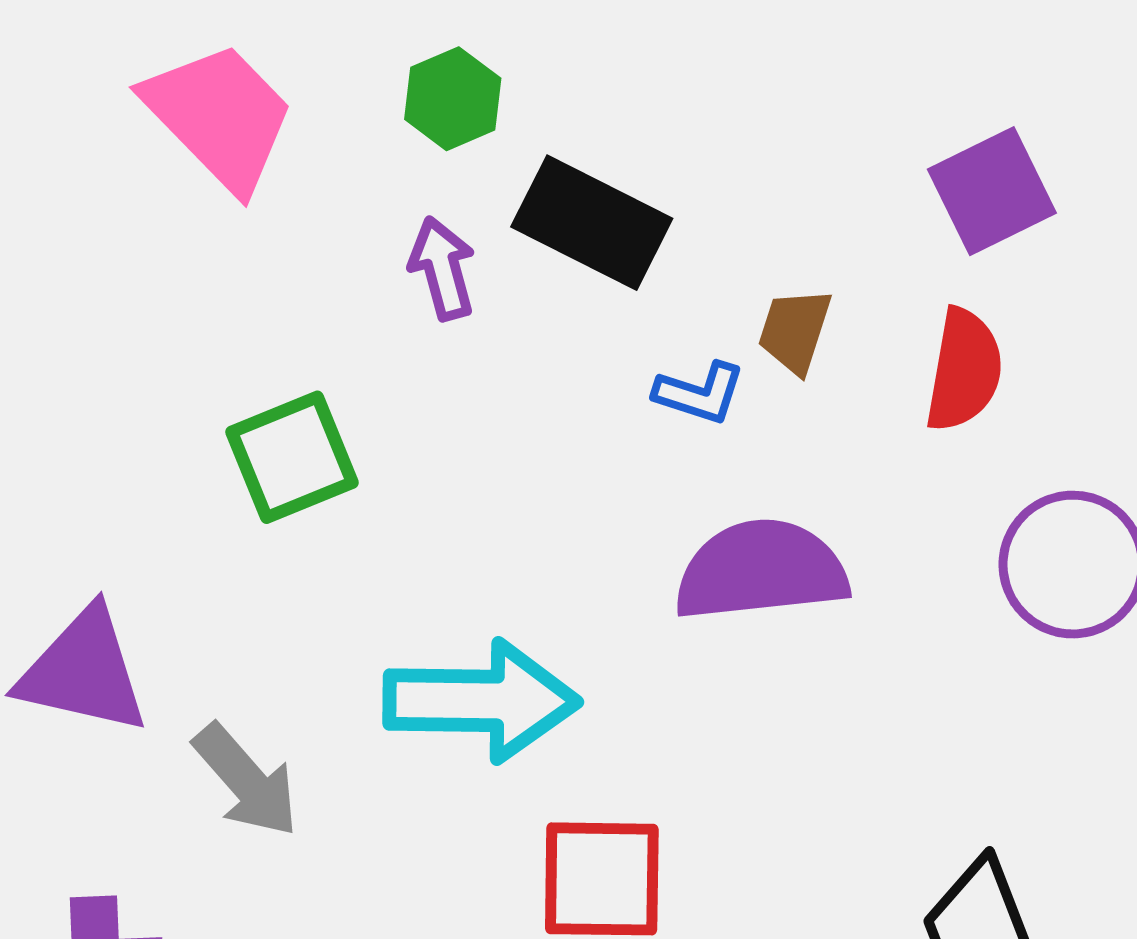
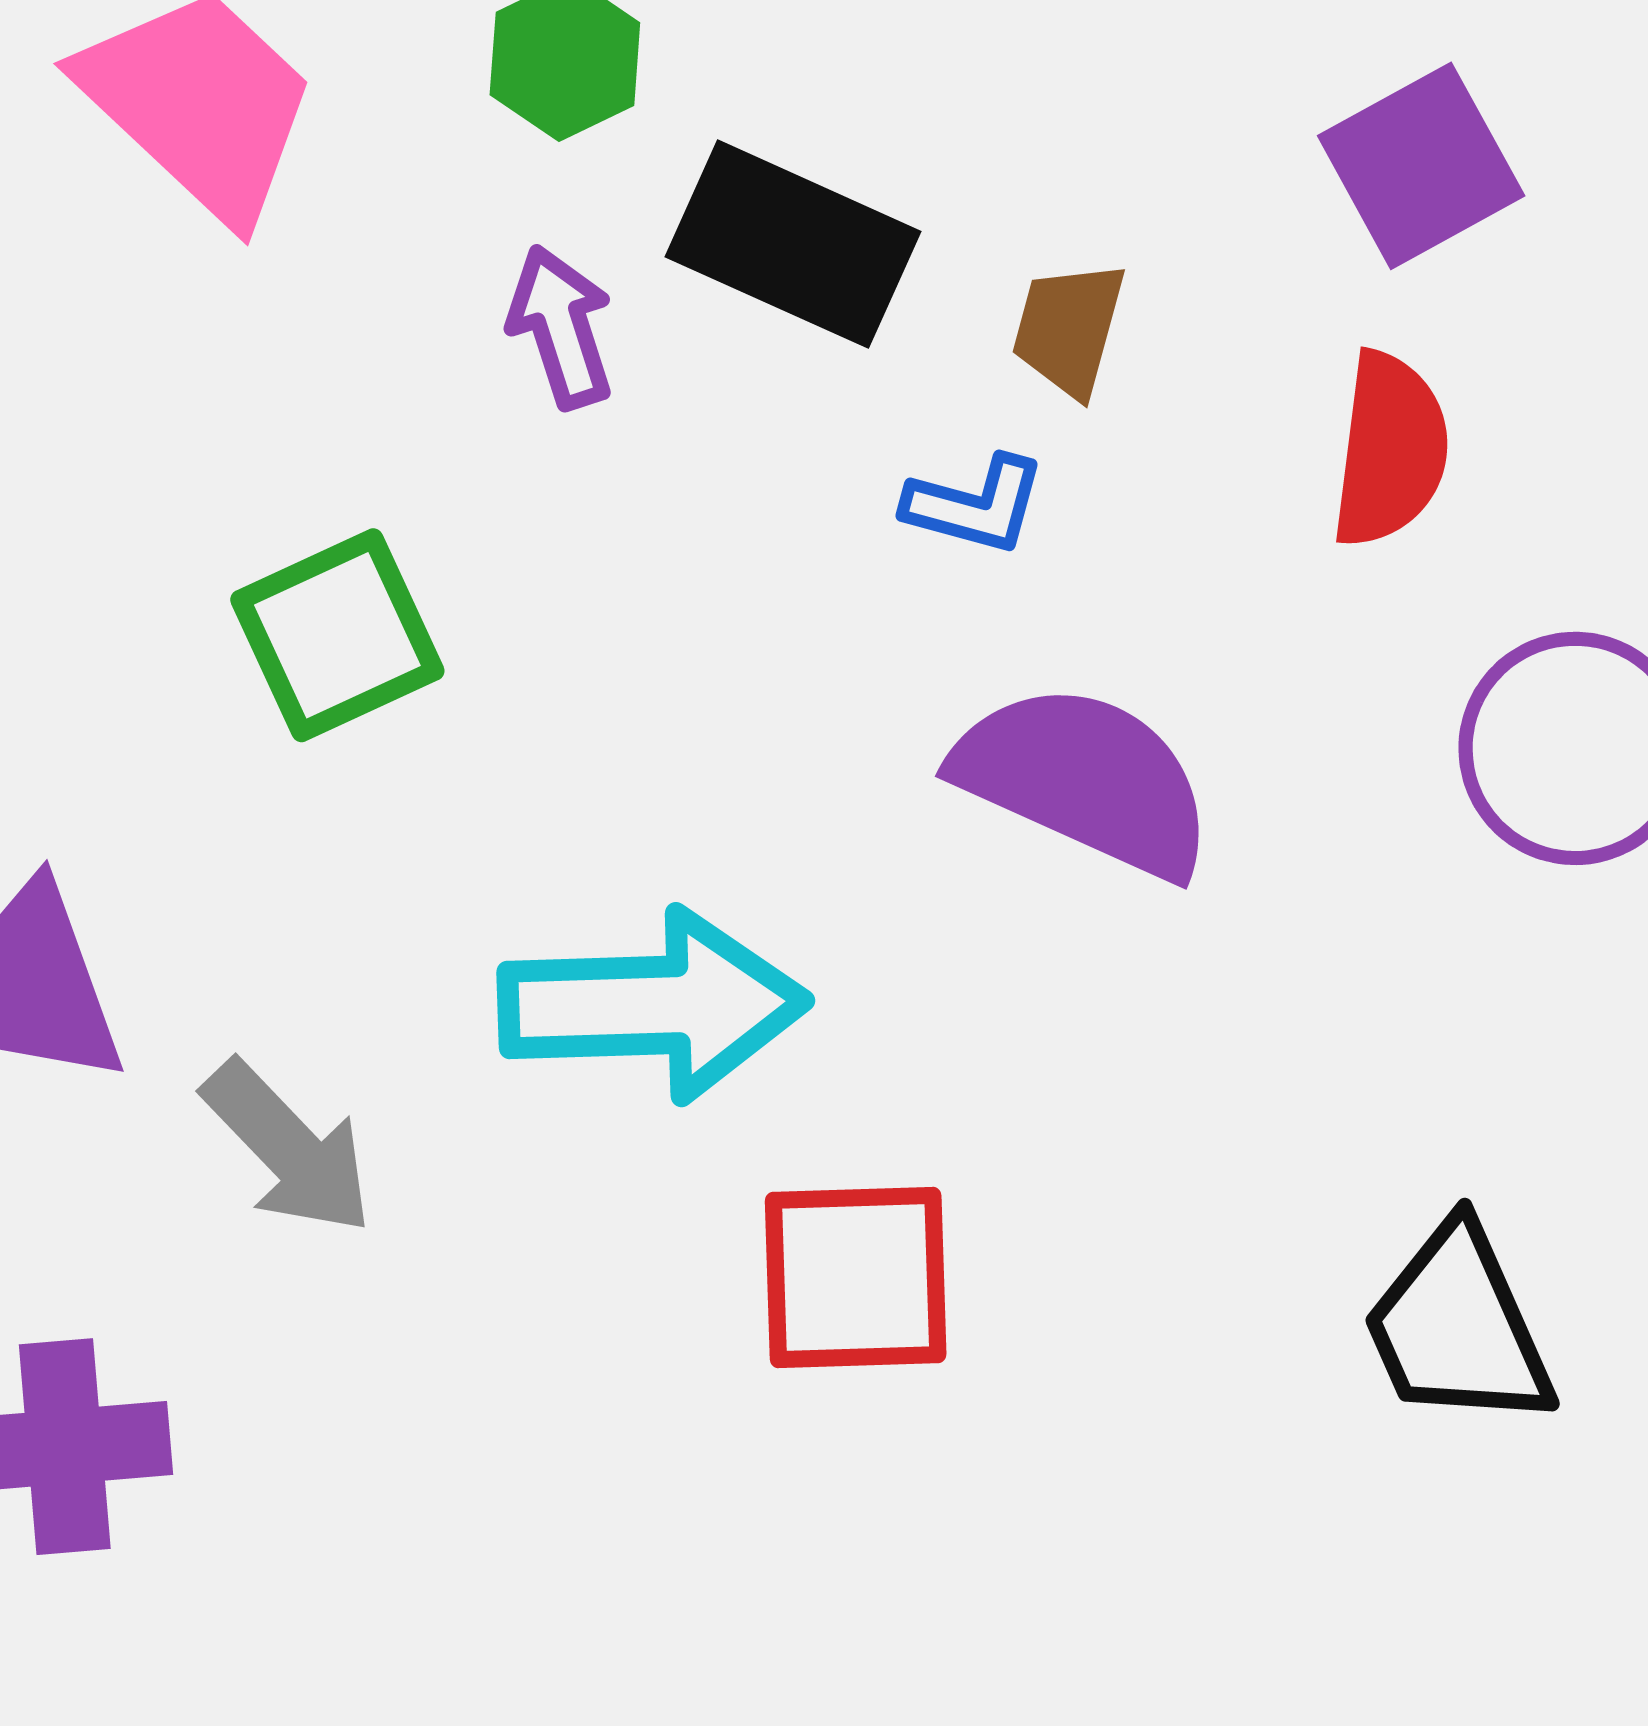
brown trapezoid: (795, 331) -> (1069, 329), moved
purple semicircle: (761, 570) -> (1084, 780), turned 33

